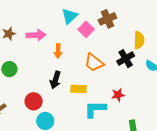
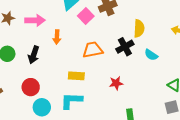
orange trapezoid: (94, 63) -> (93, 50), turned 130
black arrow: (55, 80) -> (34, 55), moved
cyan L-shape: (95, 109) -> (71, 101), moved

